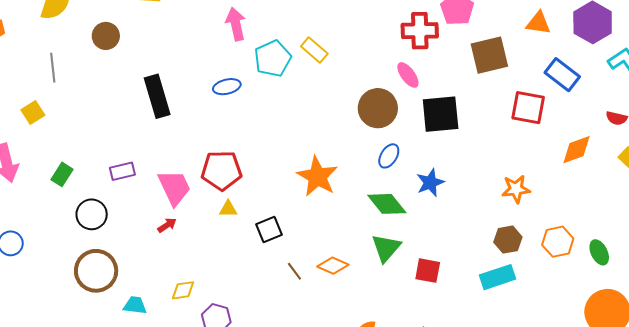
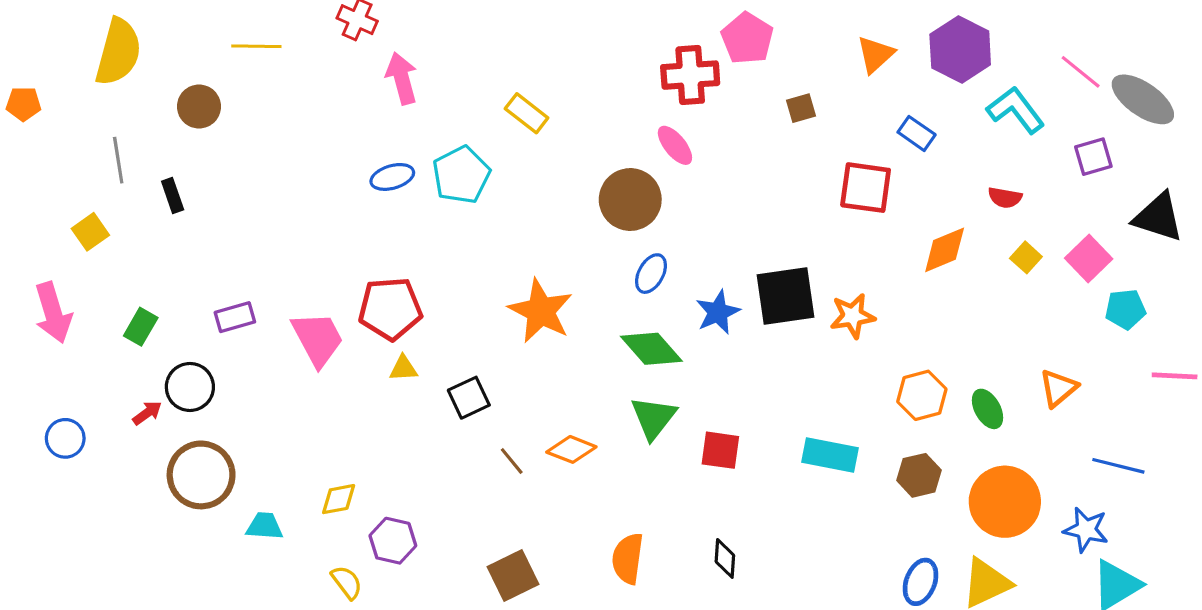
orange triangle: (538, 23) -> (875, 54), turned -48
brown square: (489, 55) -> (801, 108), size x0.5
cyan pentagon: (273, 58) -> (461, 175), moved
blue rectangle: (562, 75) -> (917, 133), size x0.7
black rectangle: (157, 96) -> (173, 195), moved, size x0.5
black square: (441, 114) -> (785, 296), moved
red arrow: (167, 225) -> (147, 413), moved
brown hexagon: (508, 240) -> (919, 475), moved
cyan rectangle: (497, 277) -> (830, 455), turned 32

